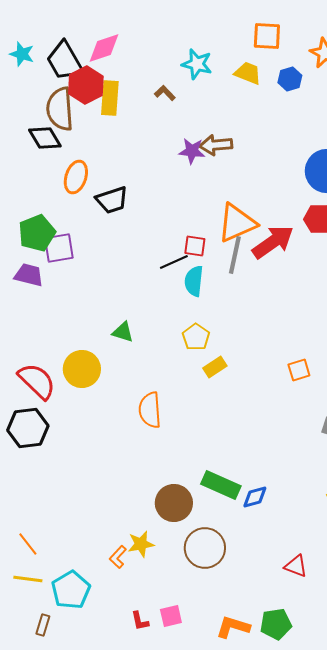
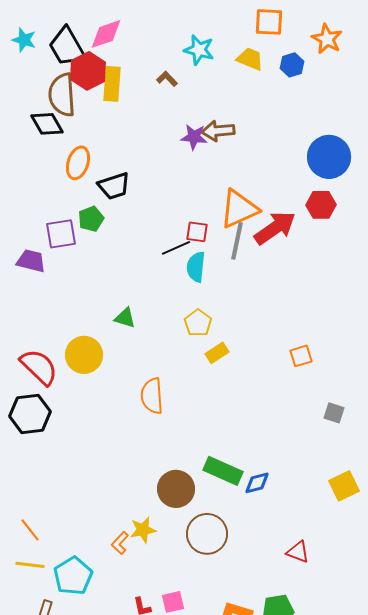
green pentagon: (37, 233) -> (91, 219), moved, size x0.7

